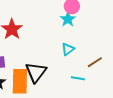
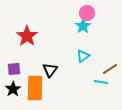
black triangle: (36, 72) -> (50, 70), moved, size x0.7
cyan line: (78, 78) -> (101, 82), moved

